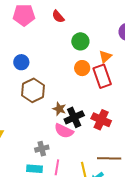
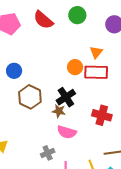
red semicircle: (58, 17) -> (43, 20), size x1.5
green circle: (80, 41) -> (77, 15), moved
red rectangle: (102, 76) -> (96, 72), turned -60
black cross: (74, 117) -> (66, 97), moved

